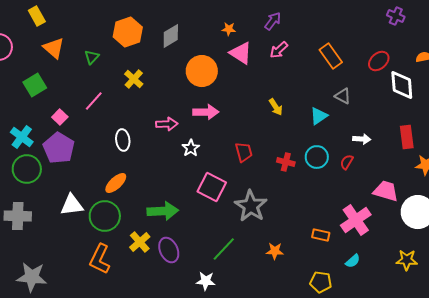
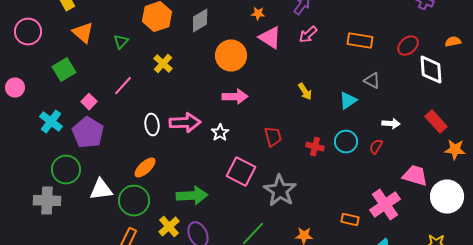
orange rectangle: (331, 56) -> (360, 41), turned -45
pink arrow: (167, 124) -> (185, 123), moved, size x1.4
red rectangle: (407, 137) -> (436, 122), turned -35
green circle: (27, 169) -> (66, 170), moved

